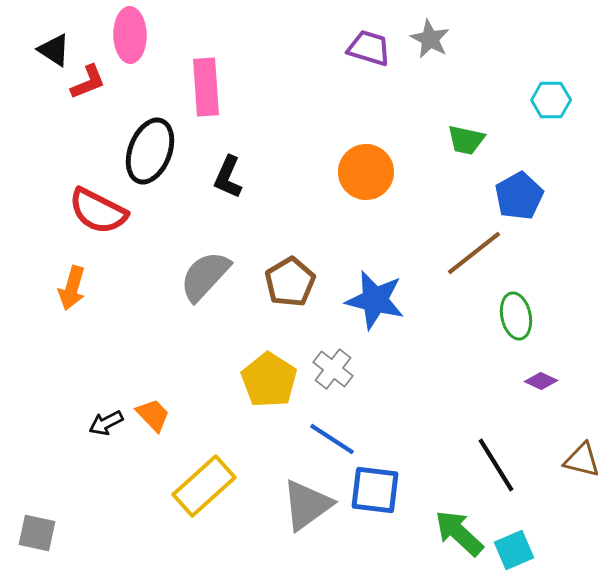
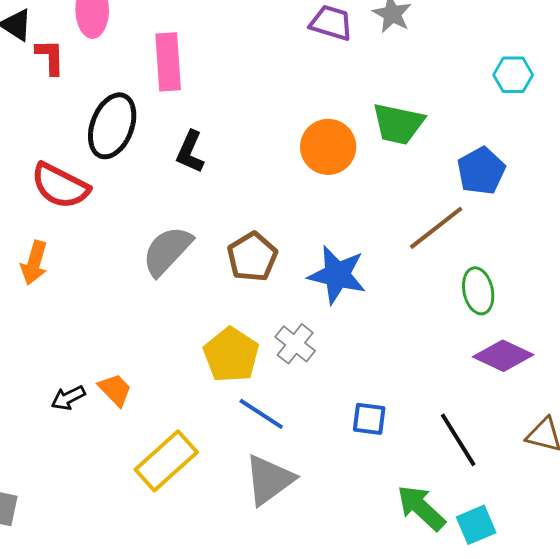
red L-shape: (88, 82) -> (50, 57), turned -69
green trapezoid: (466, 140) -> (398, 124), moved, size x1.4
purple diamond: (541, 381) -> (503, 356), size x1.8
blue line: (332, 439) -> (261, 414), moved
blue square: (375, 490) -> (369, 419), moved, size x0.7

